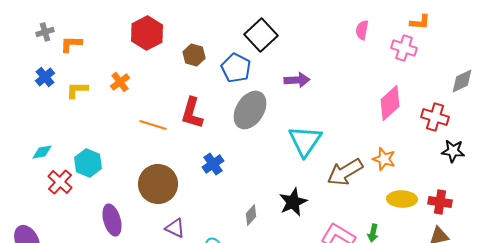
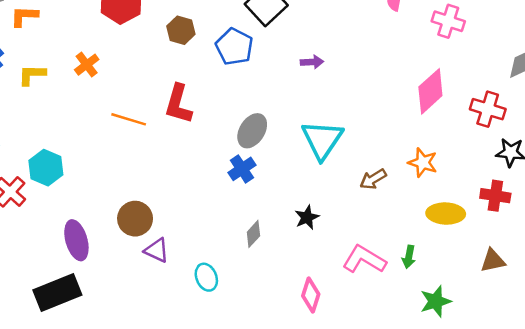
purple arrow: (297, 80) -> (312, 62), size x0.7
gray ellipse: (250, 110) -> (252, 131), moved, size x0.7
blue cross: (213, 164) -> (242, 169), moved
brown arrow: (345, 172) -> (373, 179), size x0.6
brown circle: (158, 184) -> (135, 219), moved, size x0.7
black star: (293, 202) -> (307, 217), size x0.7
red cross: (440, 202) -> (495, 196), moved

